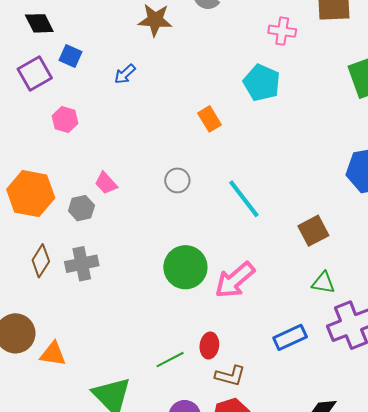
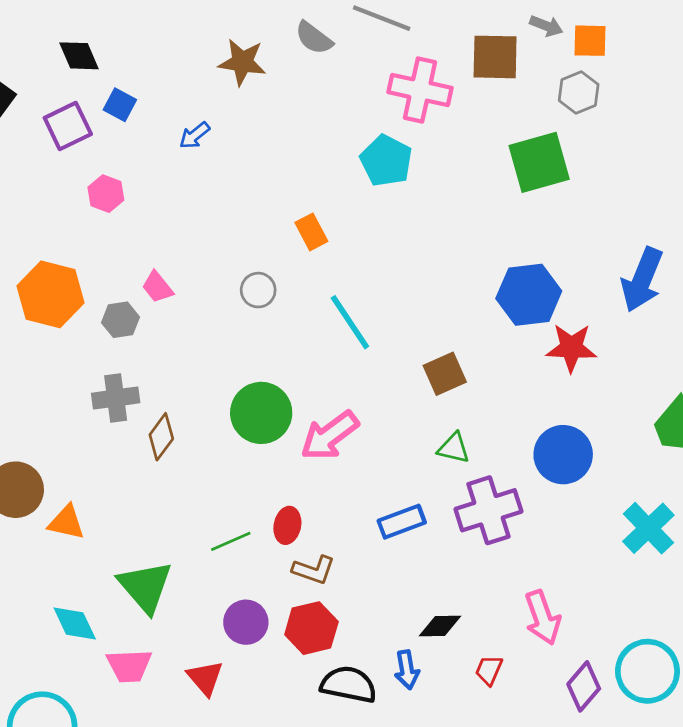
pink cross: (282, 31) -> (420, 90), size x1.6
orange rectangle: (210, 119) -> (311, 232), moved
brown diamond: (41, 261) -> (161, 437), moved

